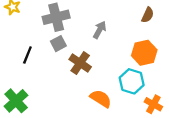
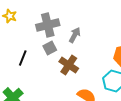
gray arrow: (100, 30) -> (75, 35), moved

